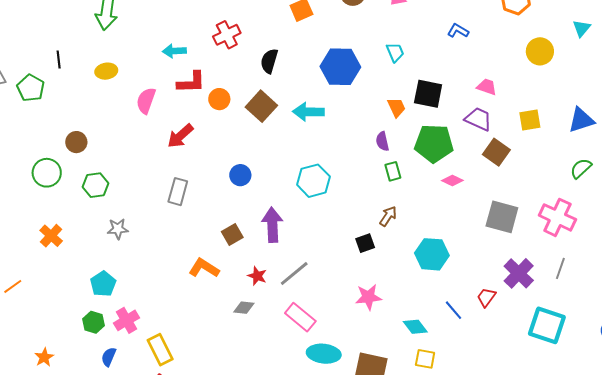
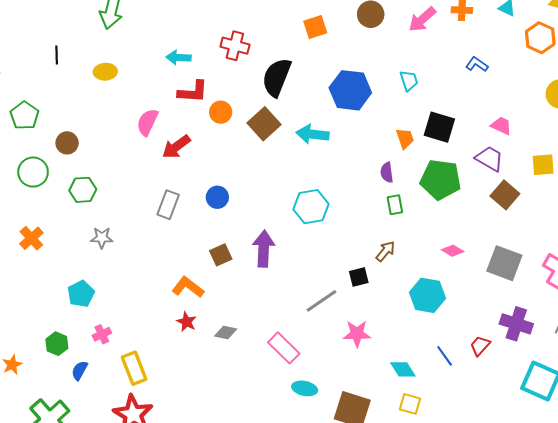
red cross: (227, 35) -> (235, 46), turned 36
black semicircle: (269, 61) -> (277, 77), size x1.5
green pentagon: (31, 88) -> (24, 116), moved
pink semicircle: (146, 101) -> (147, 122), moved
blue circle: (240, 175) -> (217, 197), moved
pink diamond: (452, 180) -> (453, 251), moved
purple cross: (519, 273) -> (516, 324), turned -32
gray line: (294, 274) -> (322, 301), moved
red star: (257, 276) -> (187, 322), moved
pink cross: (126, 320) -> (102, 334), size x0.7
green hexagon: (93, 322) -> (57, 344), moved
cyan ellipse: (324, 354) -> (305, 388), size x0.7

